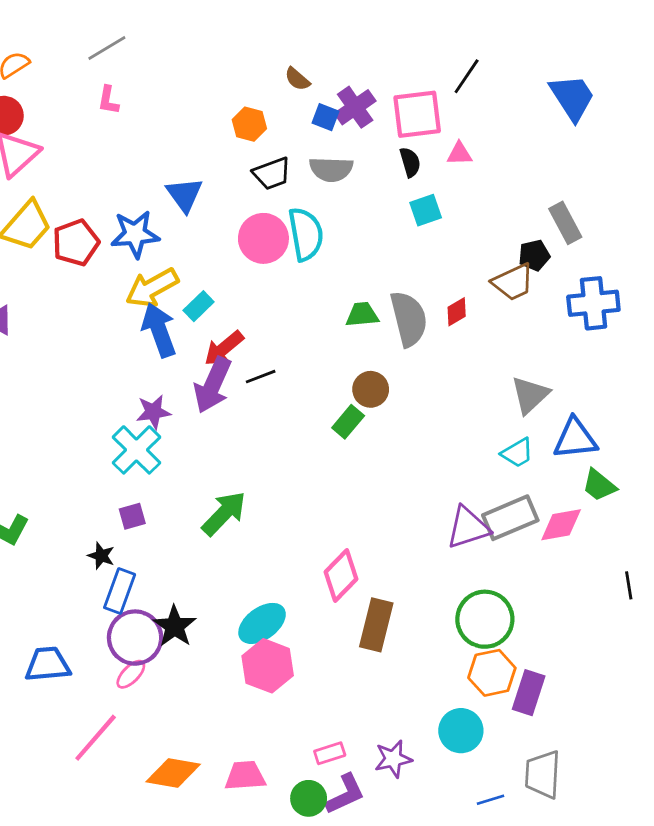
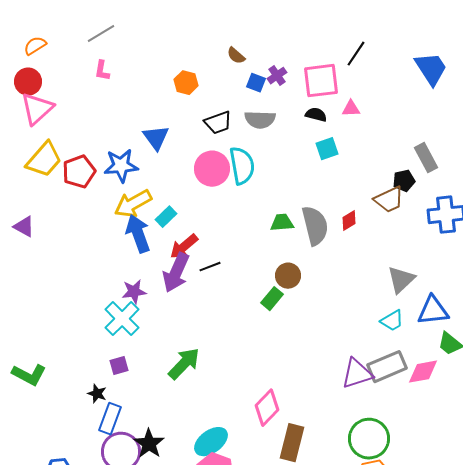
purple cross: (355, 107) -> (277, 76), size x0.7
orange hexagon: (249, 124) -> (186, 83), moved
black semicircle: (410, 162) -> (316, 115), turned -60

